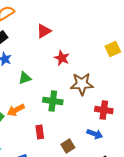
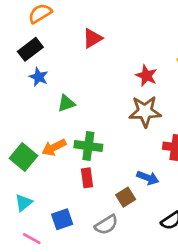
red star: (62, 58) -> (146, 76), moved
green cross: (53, 101) -> (88, 146), moved
blue arrow: (95, 134) -> (148, 178), moved

